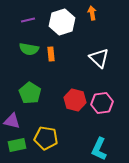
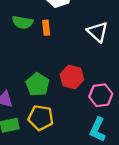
green pentagon: (30, 93) -> (38, 84), moved
pink hexagon: (102, 103) -> (101, 95), moved

